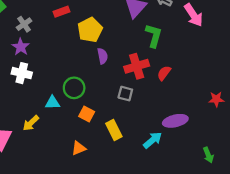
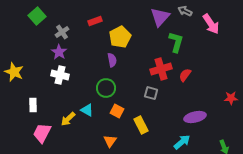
purple semicircle: (103, 56) -> (112, 60), moved
cyan triangle: (52, 103) -> (87, 110), moved, turned 32
cyan arrow: (153, 140) -> (182, 142), moved
orange triangle: (79, 148) -> (110, 141), turned -32

